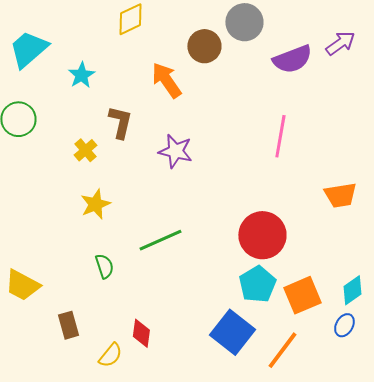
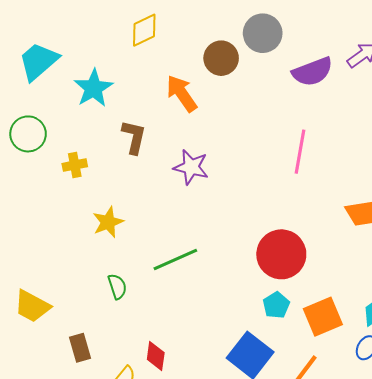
cyan star: (81, 75) -> (93, 88), size x1.4
yellow cross: (85, 150) -> (75, 165), moved, turned 30
cyan pentagon: (257, 284) -> (276, 305), size x0.7

